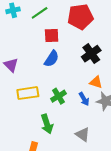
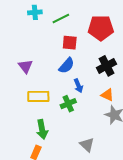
blue arrow: (84, 99) -> (78, 86), moved
green arrow: (47, 124) -> (42, 129), moved

